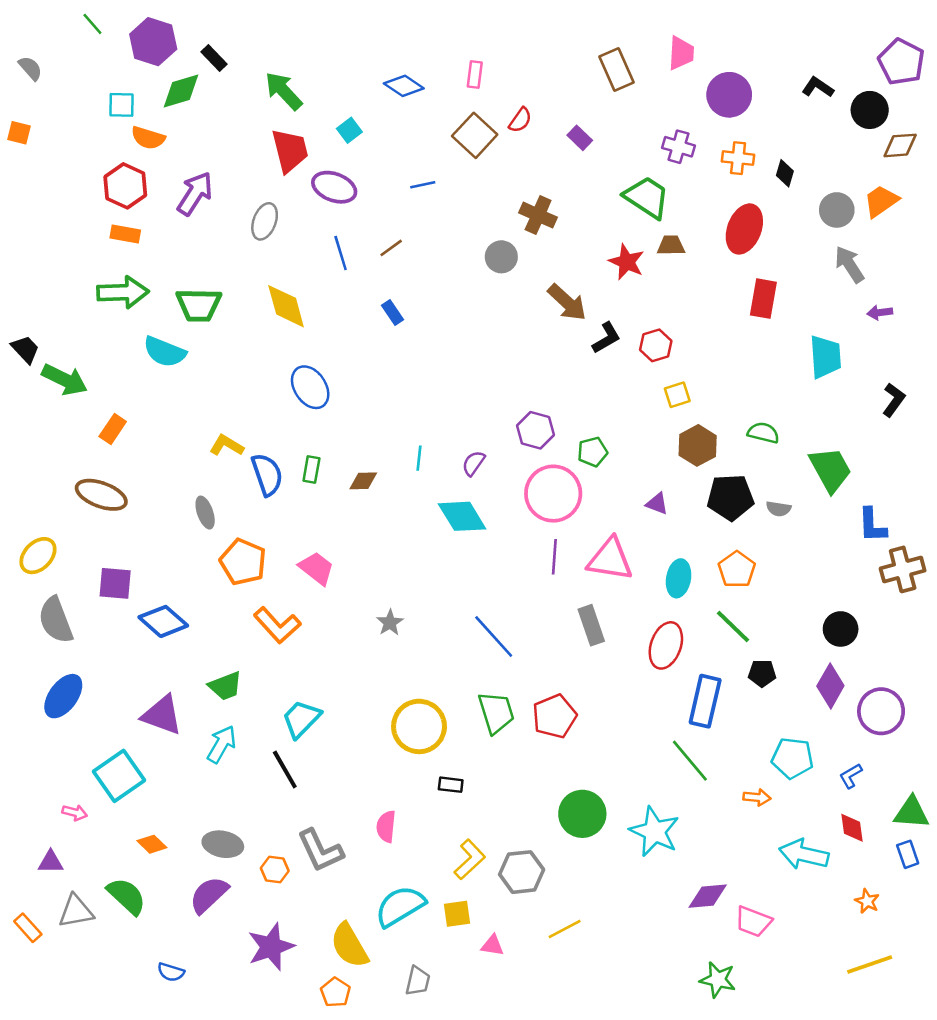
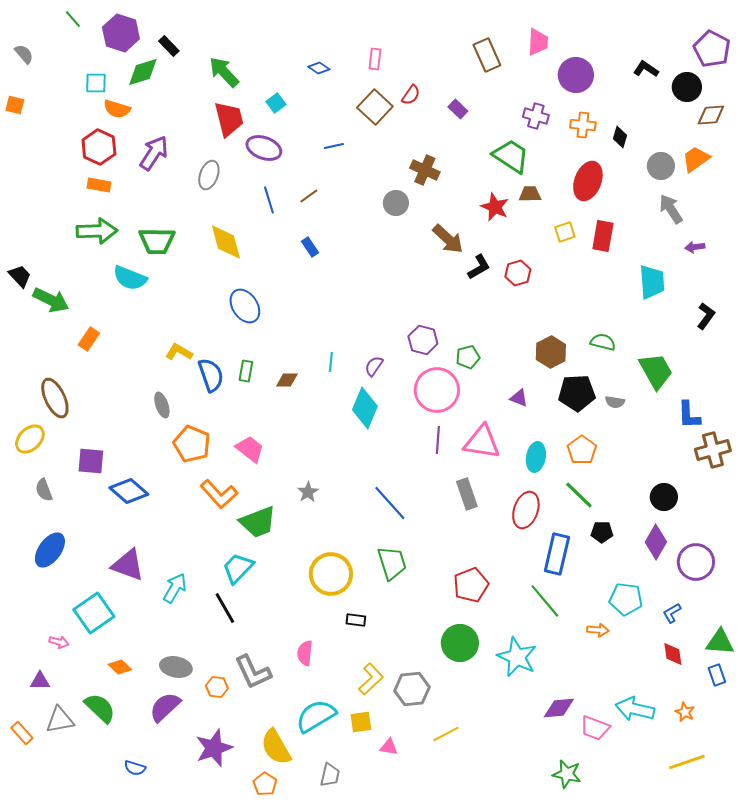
blue diamond: (404, 86) -> (319, 68), size x0.7
yellow square: (677, 395) -> (565, 232), moved
brown ellipse: (101, 495) -> (55, 398), moved, turned 45
cyan diamond: (462, 516) -> (365, 408), turned 54
gray semicircle: (56, 620) -> (44, 490), size x0.6
green trapezoid: (225, 686) -> (258, 522), moved, size x1.4
red pentagon: (554, 716) -> (471, 585), moved
cyan arrow: (804, 854) -> (635, 709), moved

